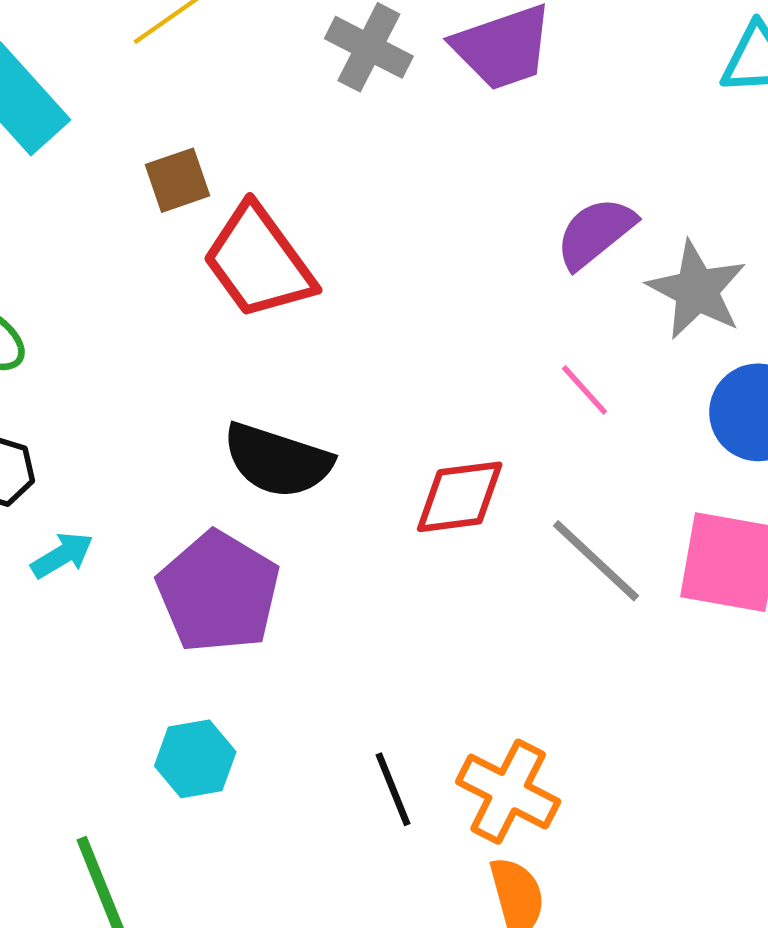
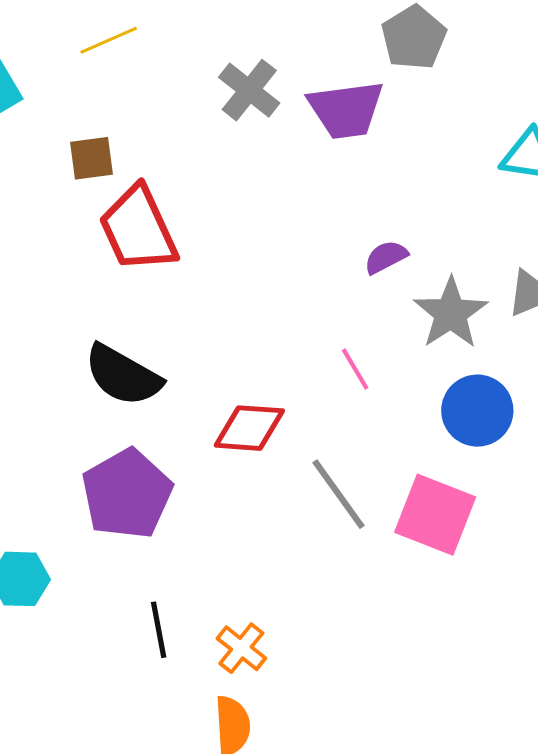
purple semicircle: (595, 233) -> (386, 257), size x0.7
purple pentagon: (218, 592) -> (127, 494), moved
orange cross: (508, 792) -> (241, 648), size x0.7

